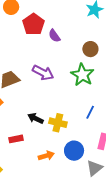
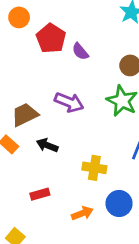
black arrow: (35, 118) -> (47, 145), moved

